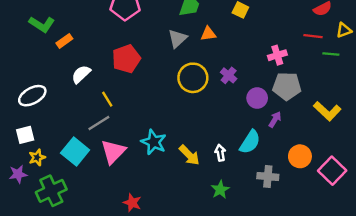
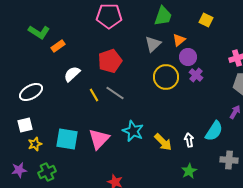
orange triangle: (208, 34) -> (179, 40), turned -32
purple circle: (257, 98) -> (188, 57), moved
gray line: (99, 123) -> (115, 93), moved, turned 66
cyan square: (75, 152) -> (67, 139), turned -30
purple star: (18, 174) -> (19, 170), moved
green cross: (51, 191) -> (47, 172), size x0.7

